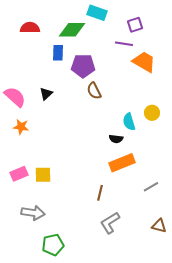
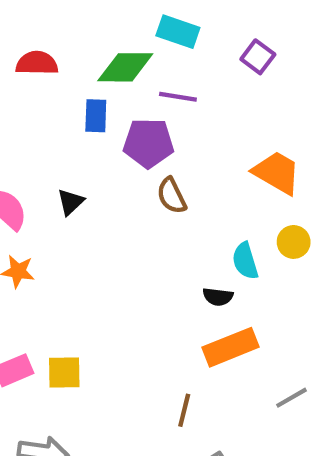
purple square: (135, 25) -> (258, 57), turned -35
purple line: (124, 44) -> (178, 97), moved
orange trapezoid: (144, 62) -> (277, 173), moved

